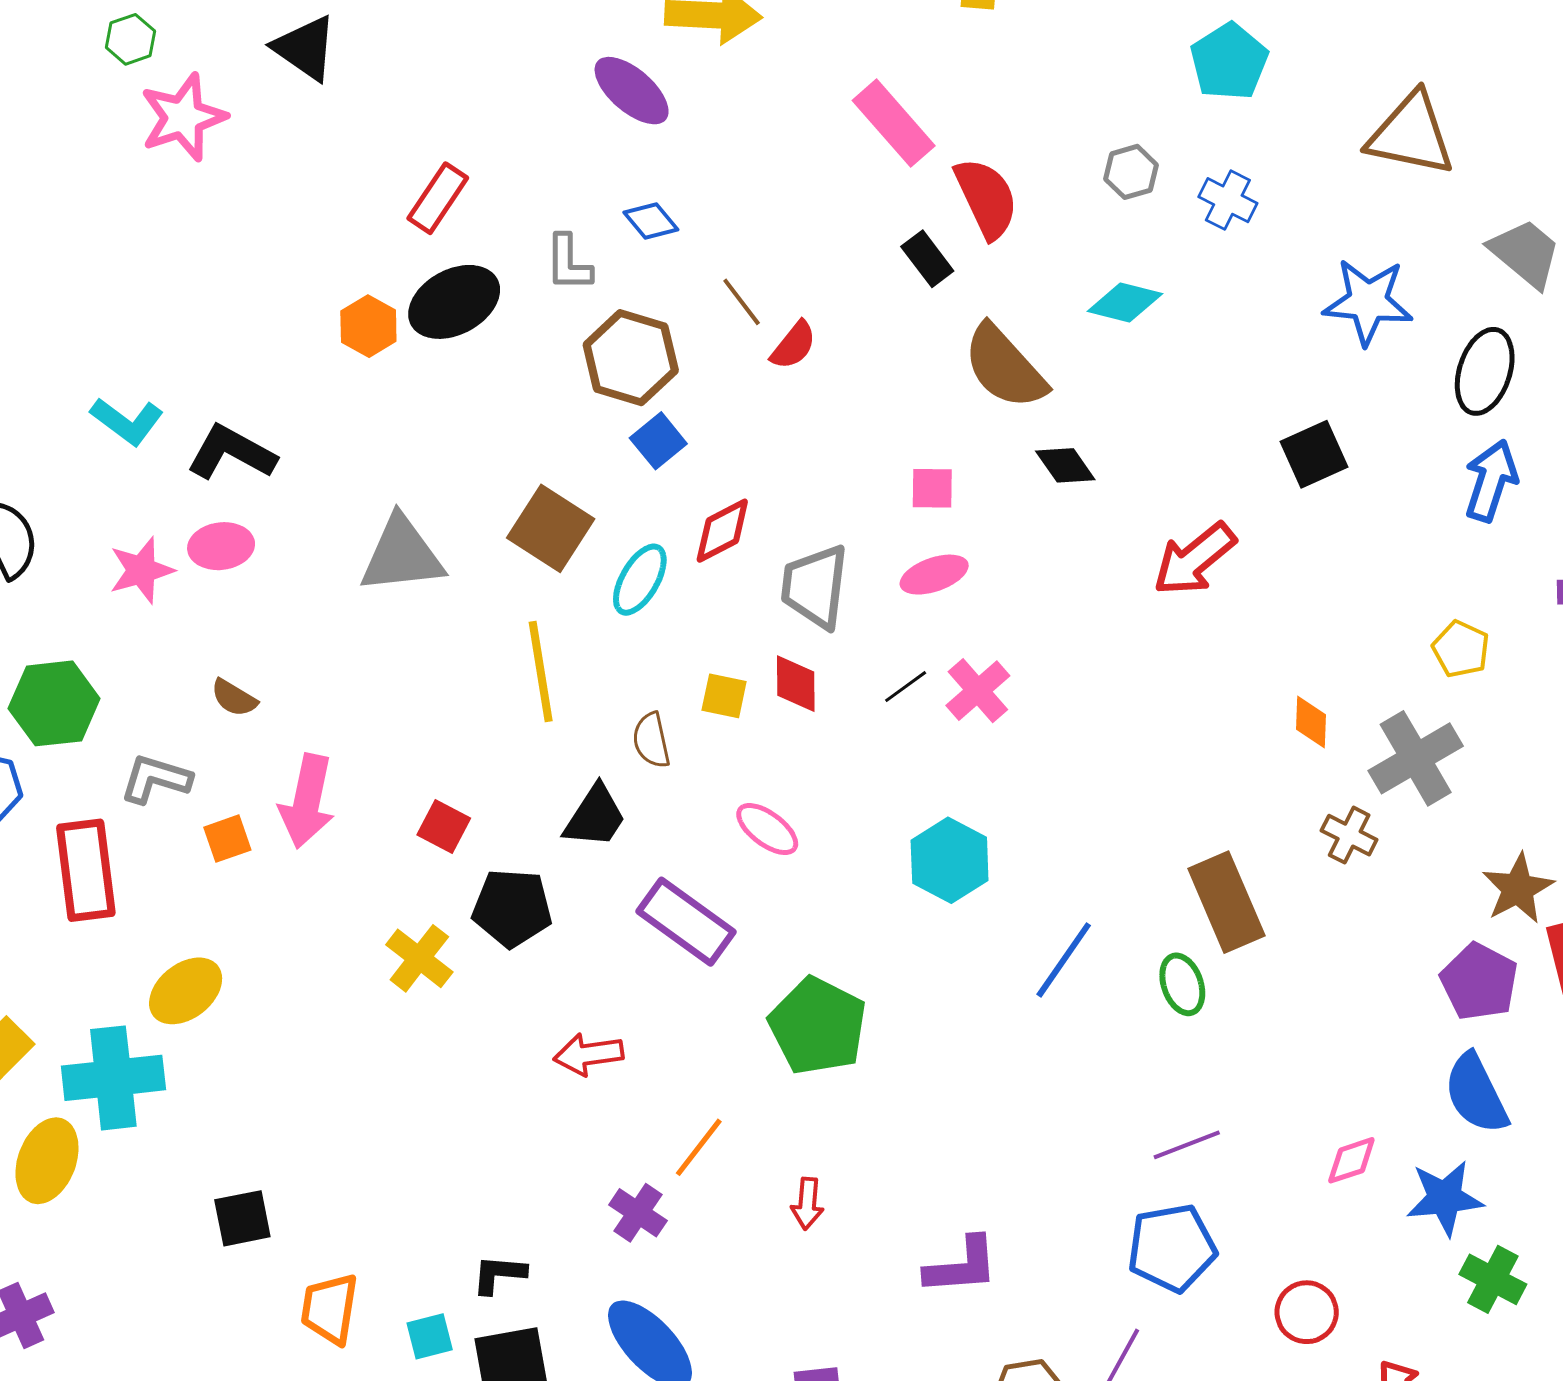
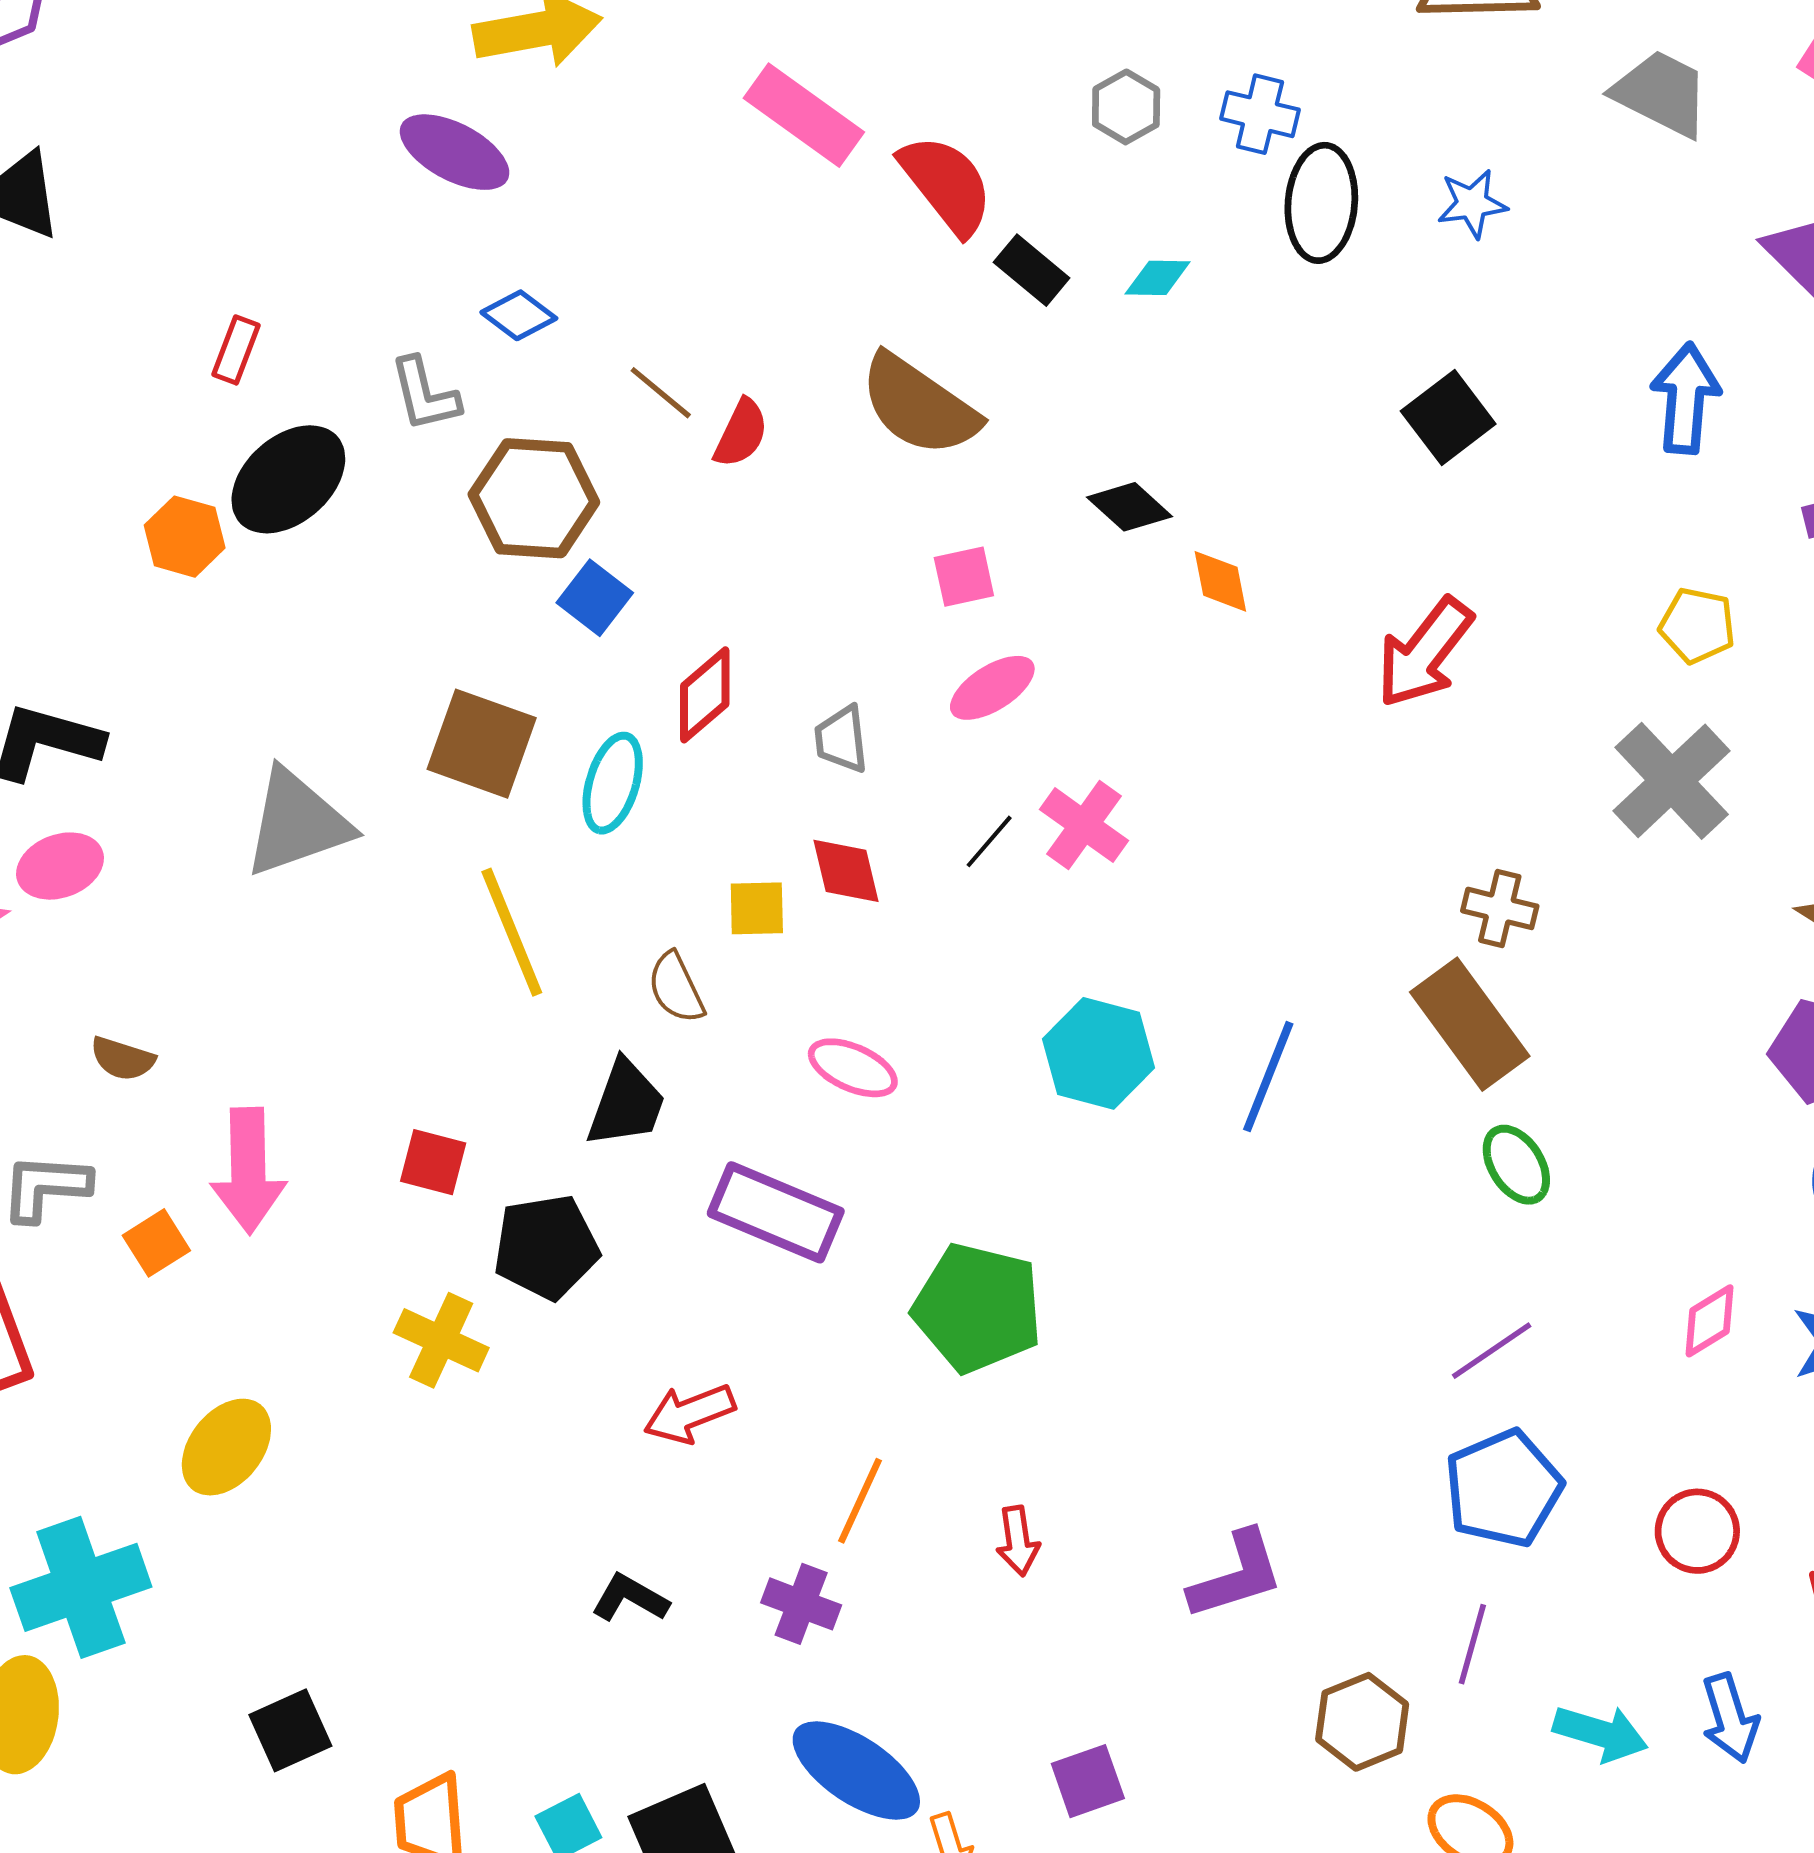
red rectangle: (438, 198) -> (236, 350), size x0.7
black rectangle: (927, 259) -> (1032, 270), moved
blue star: (1368, 302) -> (1472, 204), size x0.6
cyan diamond: (1125, 303) -> (1158, 278), size x0.7
brown semicircle: (1005, 367) -> (919, 405), moved
black ellipse: (1485, 371) -> (1321, 203), moved
red arrow: (1195, 559) -> (1425, 653), moved
gray trapezoid: (815, 586) -> (841, 739), size x0.6
orange diamond: (1311, 722) -> (1220, 581), moved
brown cross: (1349, 835) -> (1500, 908), moved
blue line: (1064, 960) -> (1268, 1077), moved
green ellipse: (1182, 984) -> (1516, 1165), moved
yellow ellipse: (186, 991) -> (226, 1447), moved
black L-shape: (499, 1274) -> (630, 1598), moved, turned 38

